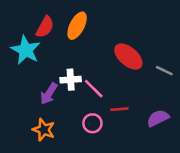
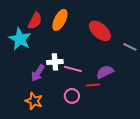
red ellipse: (128, 56) -> (100, 31), moved
gray line: (164, 71) -> (130, 47), moved
pink line: (94, 89) -> (73, 69), turned -30
purple semicircle: (158, 118) -> (105, 72), moved

